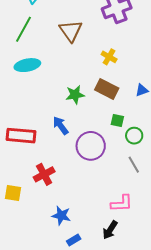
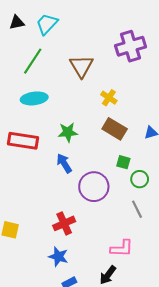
yellow cross: (109, 57) -> (109, 98), moved
green star: (75, 95) -> (68, 132), moved
red rectangle: (21, 136) -> (23, 141), moved
red cross: (44, 174) -> (64, 223), moved

